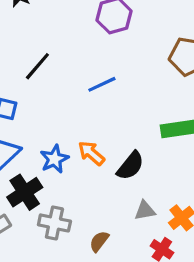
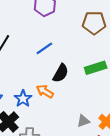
black semicircle: (130, 166) -> (61, 73), moved

